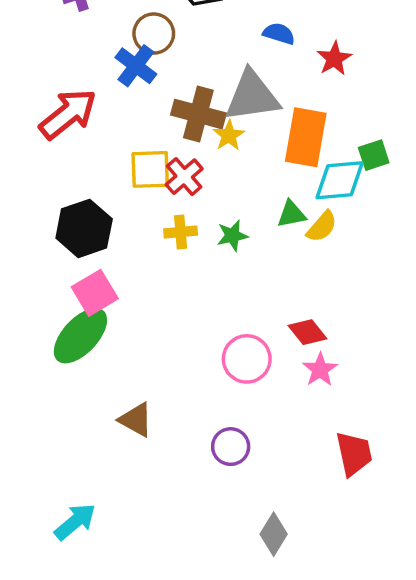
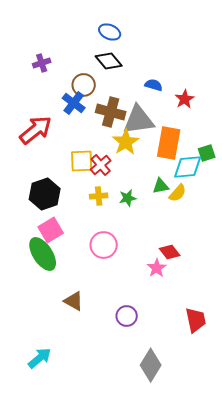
brown cross: (198, 114) -> (111, 112), moved
yellow star: (229, 135) -> (126, 142), size x1.5
green ellipse: (80, 336) -> (43, 254), turned -76
pink circle: (247, 359) -> (104, 245), moved
pink star: (320, 370) -> (157, 268), moved
gray diamond: (274, 534) -> (151, 365), size x1.4

